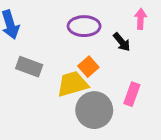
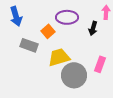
black arrow: (122, 42) -> (93, 28), turned 56
orange square: (88, 67) -> (48, 31), moved

